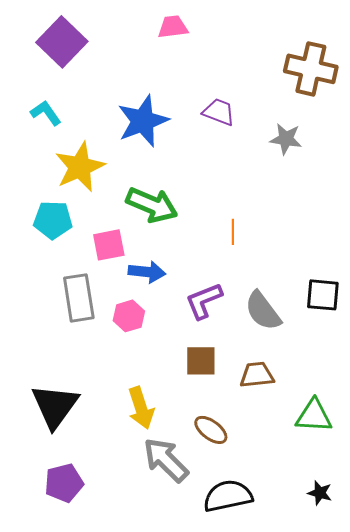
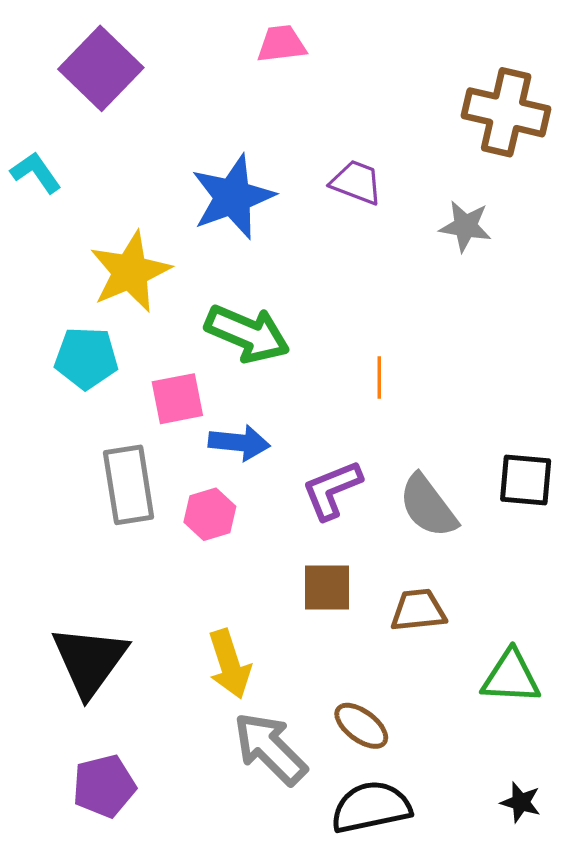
cyan L-shape: (46, 113) -> (36, 173), moved
brown ellipse: (211, 430) -> (361, 726), moved

